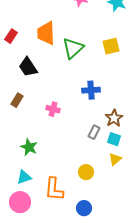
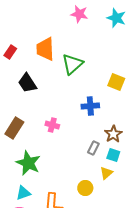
yellow square: (111, 46) -> (116, 82), moved, turned 36
brown rectangle: (17, 100) -> (14, 128), moved, size x1.5
green star: (29, 147) -> (28, 163), size x1.4
yellow triangle: (115, 159) -> (106, 173), moved

